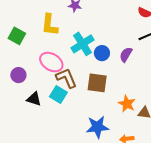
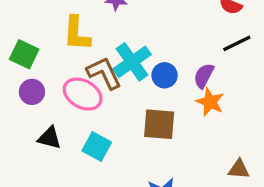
purple circle: (18, 75) -> (32, 92), moved
brown L-shape: (66, 78) -> (104, 73), moved
black triangle: (34, 99) -> (49, 138), moved
orange star: (127, 104) -> (210, 102), moved

